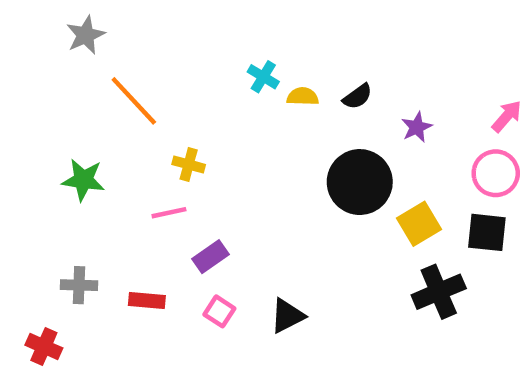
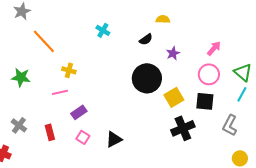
yellow semicircle: (303, 96) -> (163, 19), moved
gray cross: (79, 285) -> (19, 125), turned 35
red rectangle: (147, 300) -> (50, 132), turned 70

